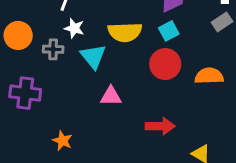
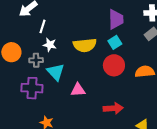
cyan triangle: (93, 56) -> (56, 72), moved
purple cross: (25, 93) -> (32, 88), moved

